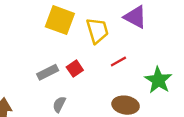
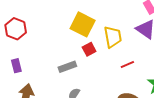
red square: (75, 69) -> (89, 49), moved

